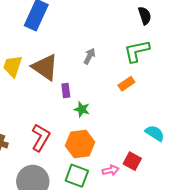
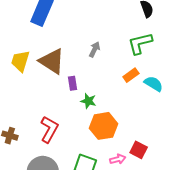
cyan semicircle: (155, 133) -> (154, 84), moved
orange hexagon: (80, 144) -> (103, 126), moved

